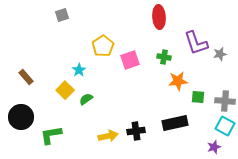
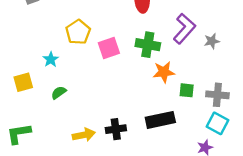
purple L-shape: (196, 43) -> (184, 29), turned -120
green cross: (164, 57) -> (148, 45), size x1.5
yellow square: (65, 90) -> (23, 82), moved, turned 30

